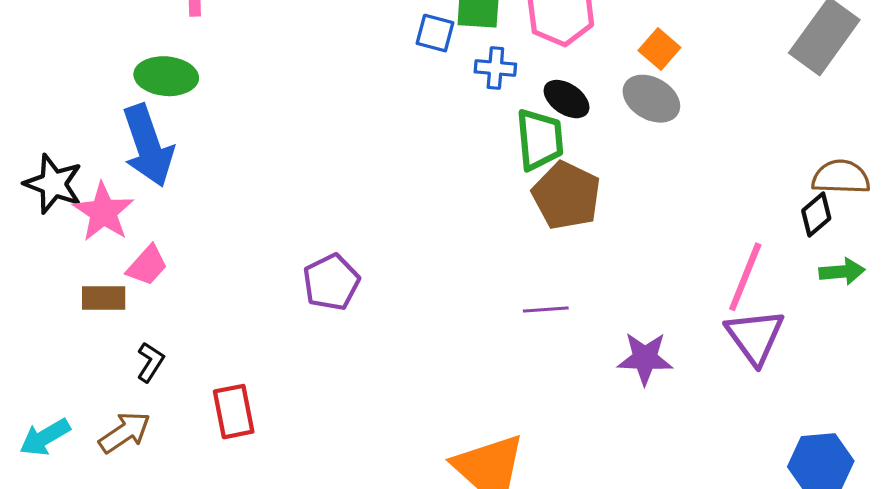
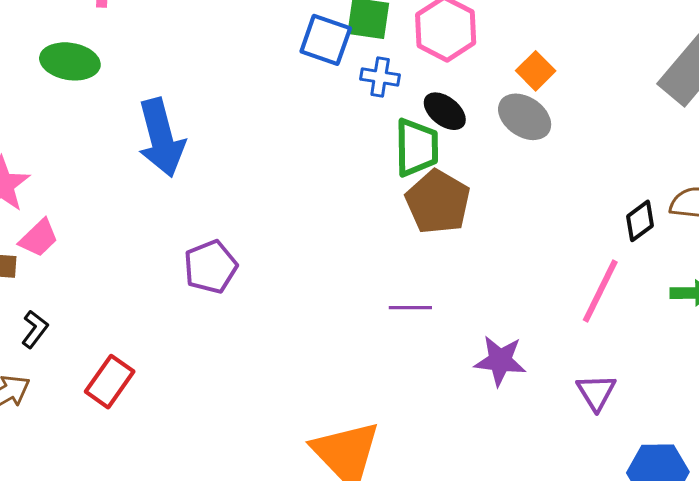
blue square: (435, 33) -> (326, 40), size x1.4
blue arrow: (148, 146) -> (161, 138), moved
black diamond: (816, 214) -> (640, 221), moved
purple triangle: (755, 337) -> (596, 392), moved, size x0.7
red rectangle: (234, 412) -> (110, 382), turned 42

